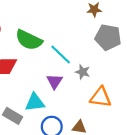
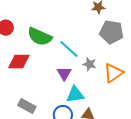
orange triangle: (101, 97) -> (113, 73), moved, turned -40
cyan triangle: (35, 102) -> (75, 95), moved

